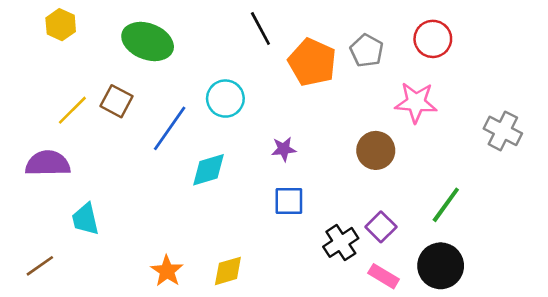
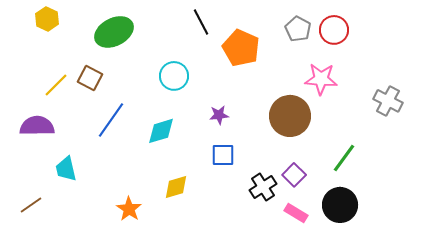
green ellipse: (148, 41) -> (114, 32), turned -48
gray pentagon: (367, 51) -> (298, 29), moved
blue line: (170, 128) -> (111, 120), moved
brown circle: (376, 150) -> (290, 116), size x1.4
yellow diamond: (228, 271) -> (176, 187), moved

